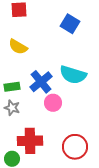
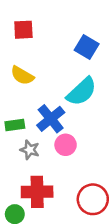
cyan semicircle: (73, 75) -> (82, 92), moved, turned -60
gray star: (12, 108) -> (30, 150), moved

